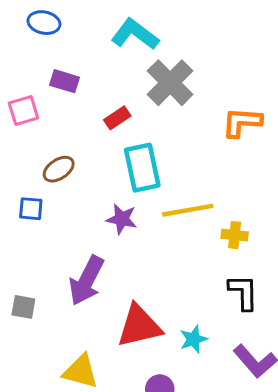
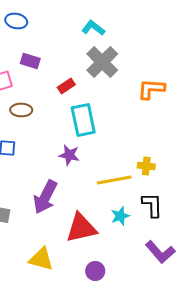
cyan L-shape: (135, 34) -> (93, 28), moved, size x0.7
brown ellipse: (59, 169) -> (21, 110), moved, turned 35
yellow line: (188, 210) -> (114, 180), moved
cyan star: (194, 339) -> (120, 216), moved

